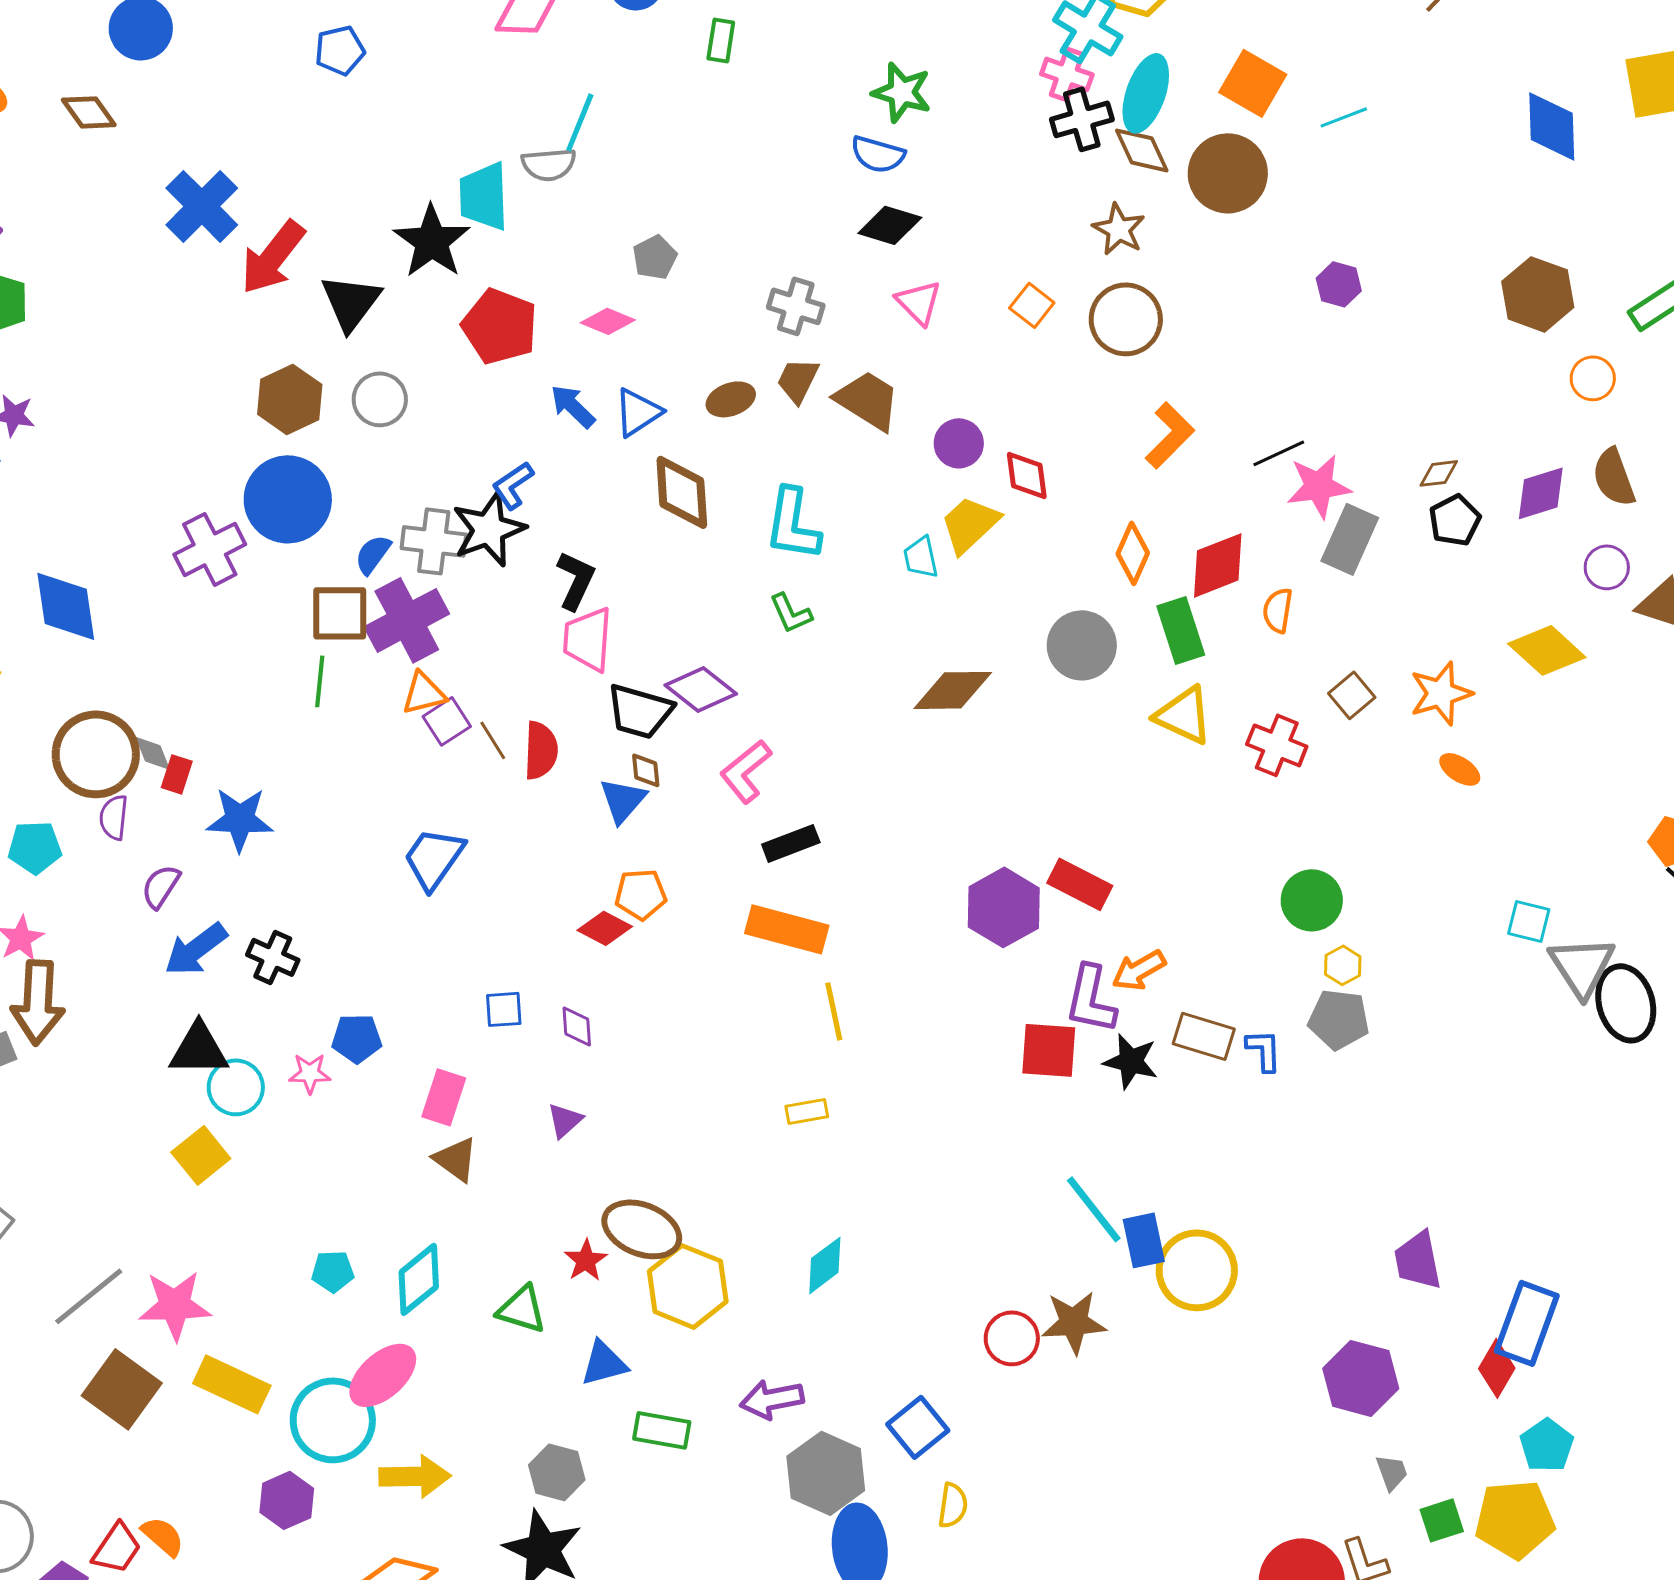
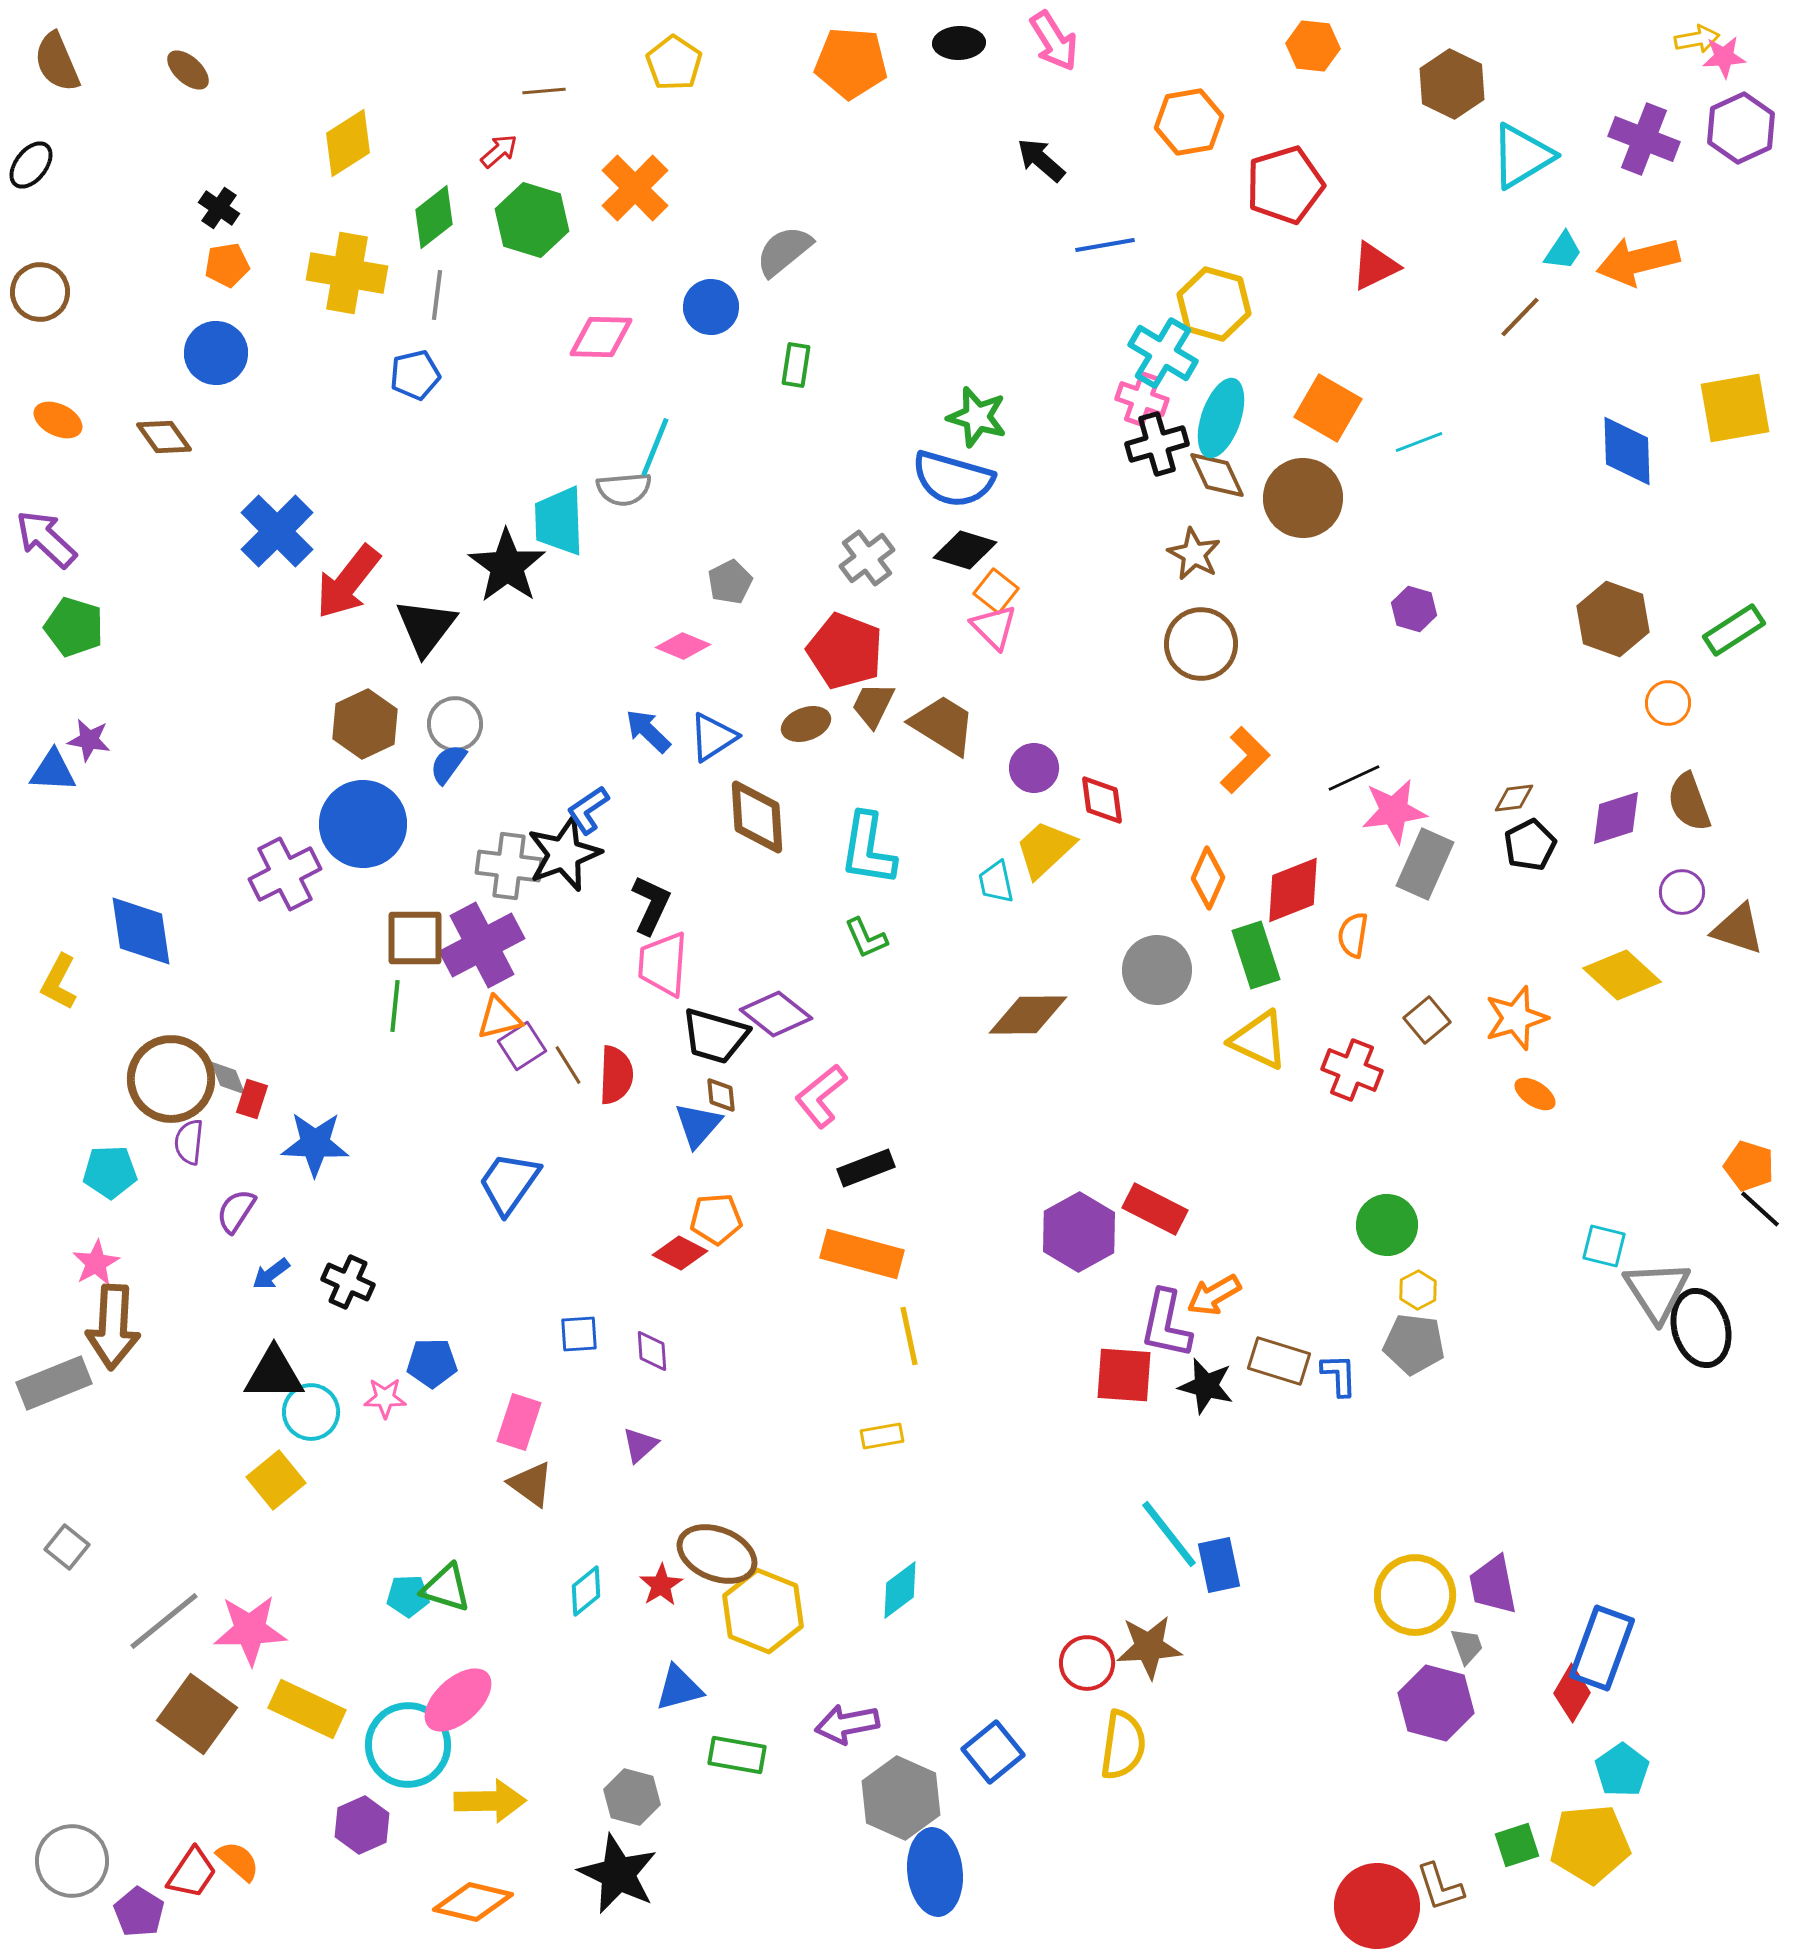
blue semicircle: (878, 154) -> (953, 479), size x1.5
orange square: (1032, 305) -> (996, 591), moved
gray cross: (796, 306) -> (867, 558), moved, turned 36
red pentagon: (500, 326) -> (845, 651), moved
blue semicircle: (373, 554) -> (448, 764), moved
blue arrow: (196, 949) -> (271, 1274), size x0.6
yellow circle: (1197, 1270) -> (1415, 1595), moved
cyan diamond: (419, 1279) -> (586, 1591), moved, size x0.7
green triangle: (522, 1309) -> (446, 1588), moved
gray trapezoid: (1392, 1472) -> (1467, 1646), moved
yellow semicircle: (953, 1505) -> (1123, 1745), moved, size x1.5

